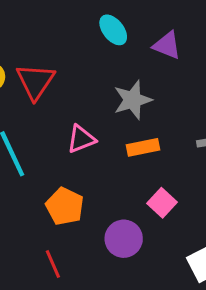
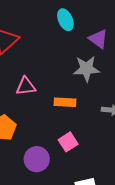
gray star: (133, 100) -> (86, 69), moved

